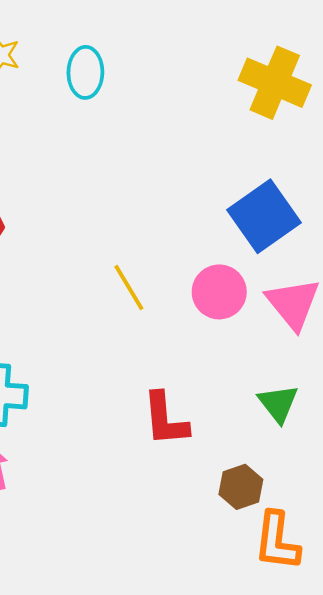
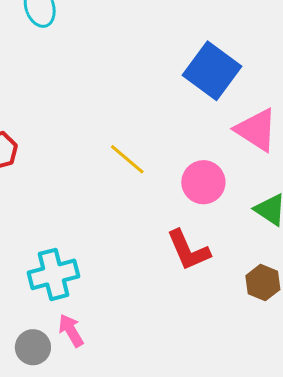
pink circle: (219, 292) -> (203, 182), moved

